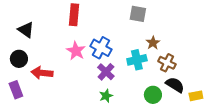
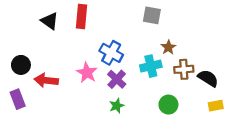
black triangle: (26, 30) -> (50, 21), moved
pink star: (76, 51) -> (87, 73), moved
brown cross: (167, 63) -> (184, 69), turned -30
black semicircle: (175, 85) -> (208, 78), moved

